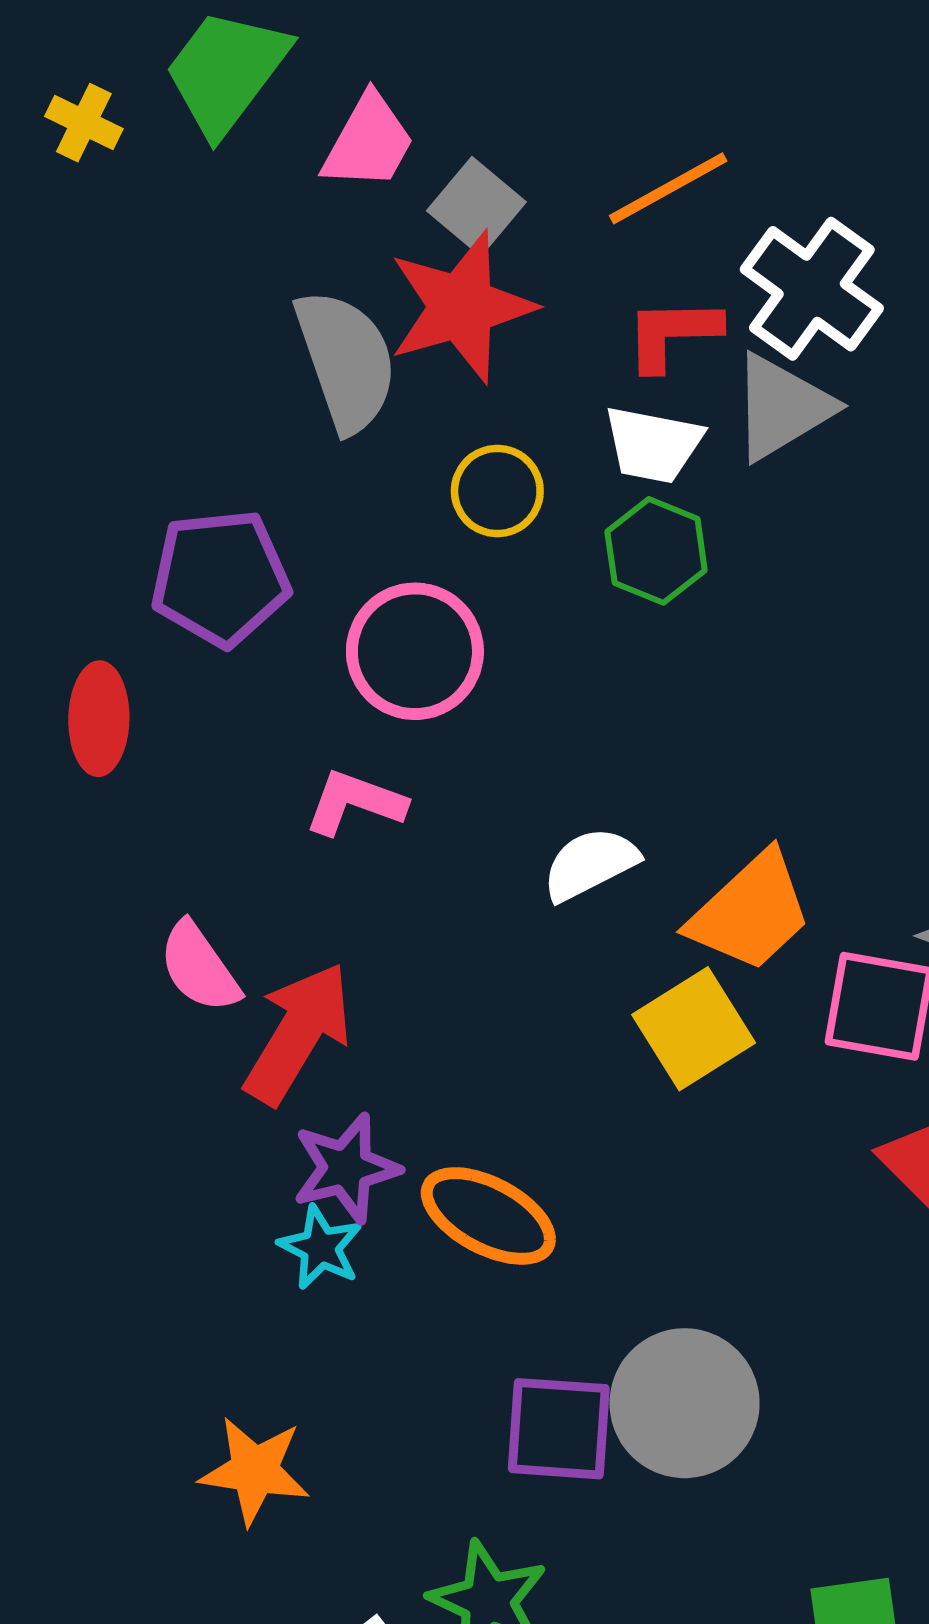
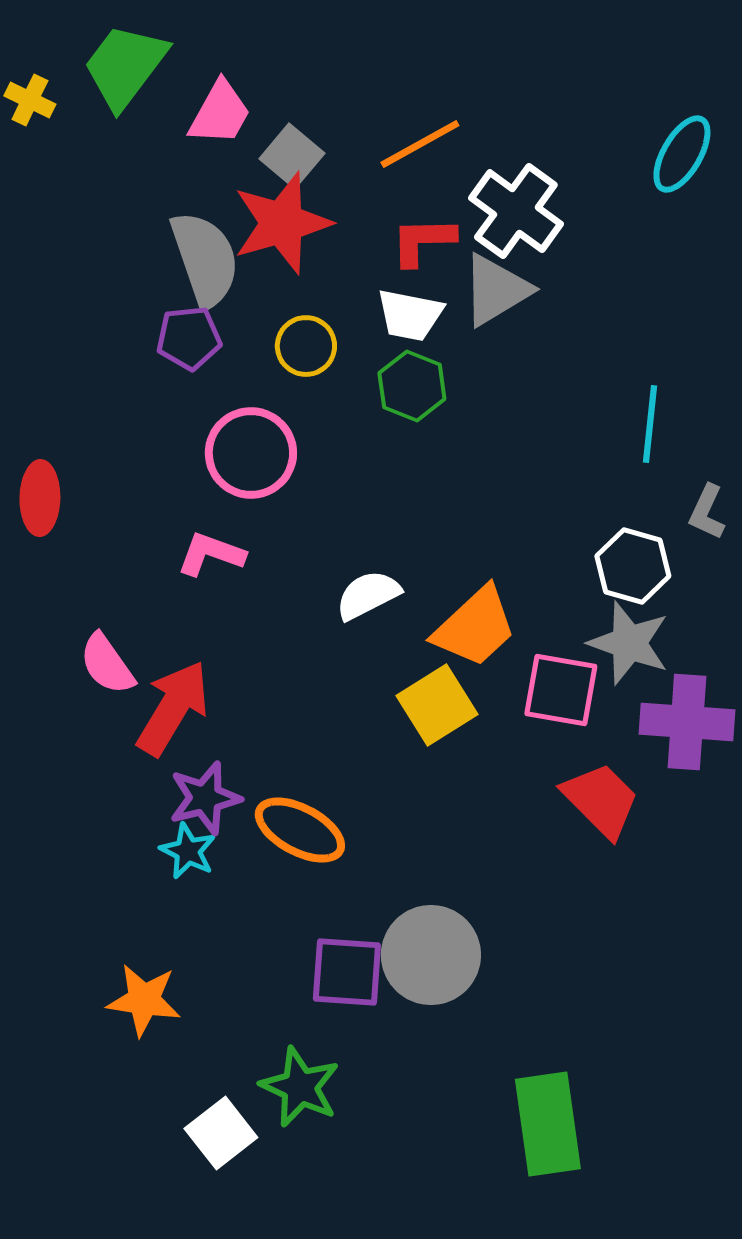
purple pentagon: (220, 578) -> (189, 338), moved, size x0.7

